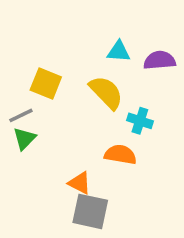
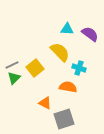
purple semicircle: (160, 60) -> (90, 34), turned 42
yellow square: (46, 83) -> (35, 68), moved, turned 30
gray square: (90, 211) -> (64, 119), moved, turned -30

